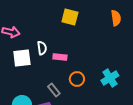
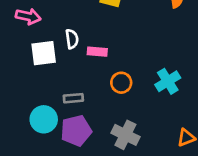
gray rectangle: (54, 90) -> (73, 98), moved, turned -56

